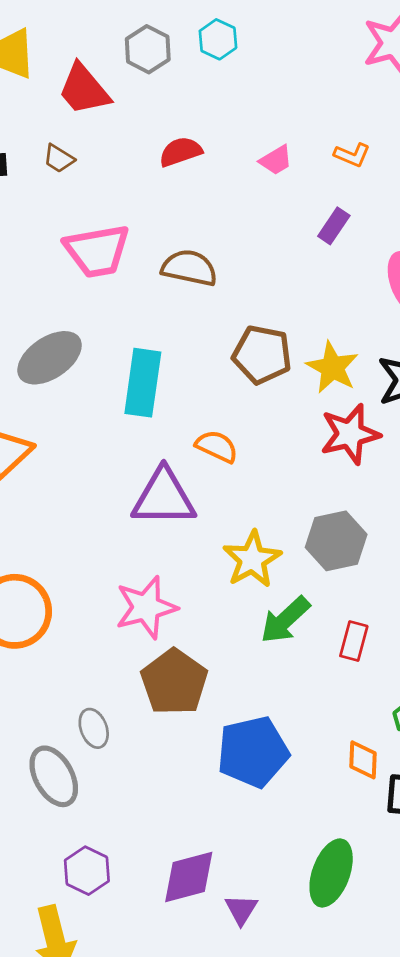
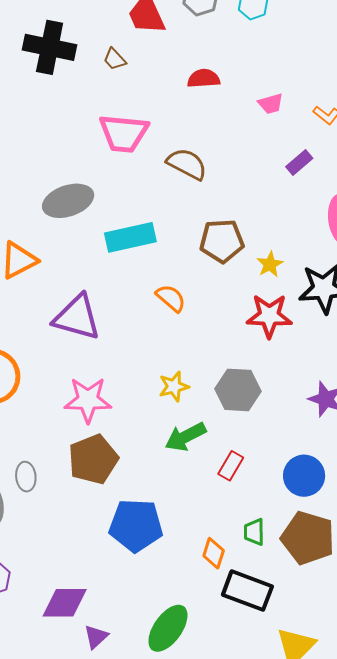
brown pentagon: (262, 355) -> (222, 241), turned -30
yellow star: (332, 368) -> (270, 264), size x0.7
cyan rectangle: (143, 383) -> (130, 237), turned 54
purple triangle: (164, 497) -> (77, 317), moved
yellow star: (252, 559) -> (174, 386), size x0.7

